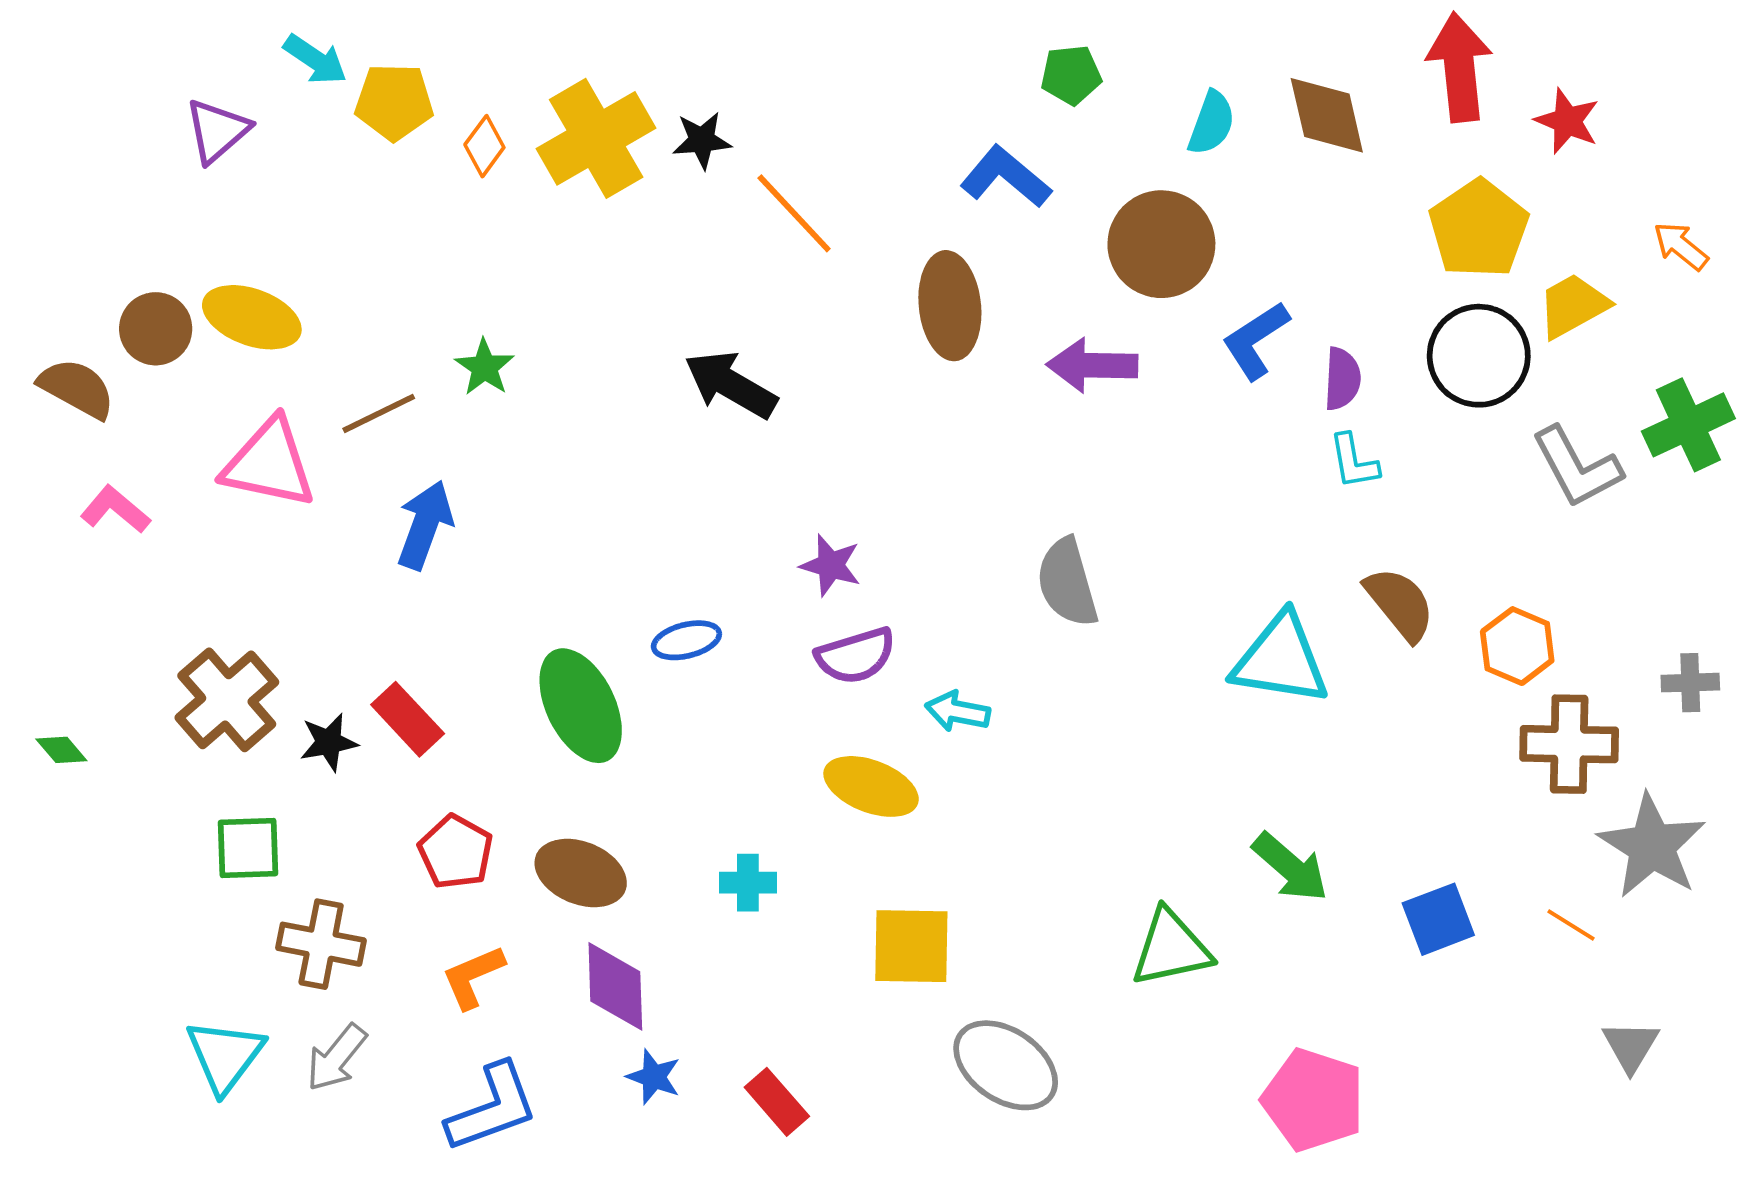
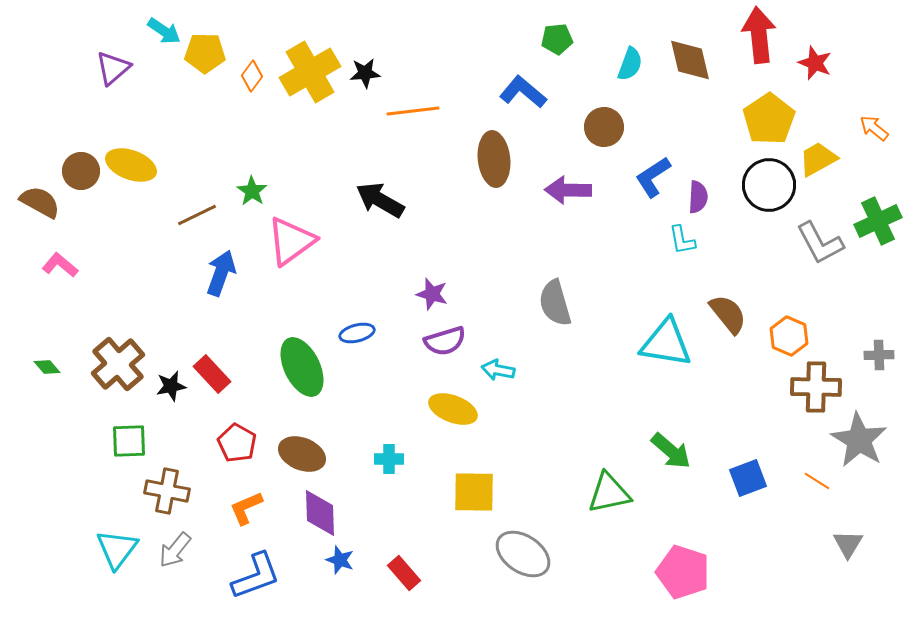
orange line: (794, 213) -> (413, 111), turned -54
brown circle: (1161, 244) -> (604, 127), size x0.7
cyan L-shape: (1354, 461) -> (682, 240), moved
pink triangle: (269, 463) -> (291, 241), moved, turned -48
green diamond: (61, 750) -> (47, 367), moved

